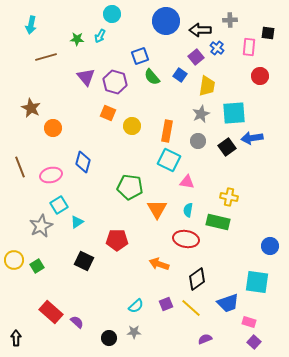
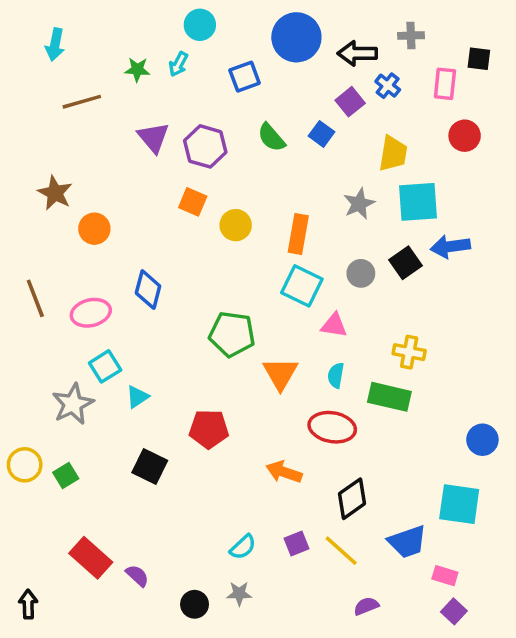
blue square: (140, 56) -> (245, 77), moved
yellow trapezoid: (207, 86) -> (393, 154), moved
gray circle: (198, 141) -> (361, 273), moved

